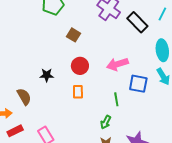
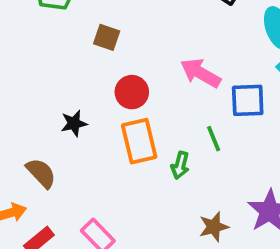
pink arrow: (117, 64) -> (201, 73), turned 60
orange rectangle: (78, 92) -> (139, 141), size x1.6
green arrow: (106, 122) -> (180, 165), moved

